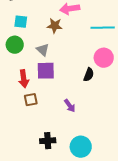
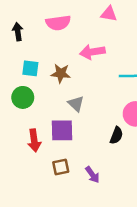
brown star: (55, 26) -> (61, 73), moved
gray triangle: (43, 50) -> (76, 104), moved
brown square: (31, 100) -> (61, 167), moved

